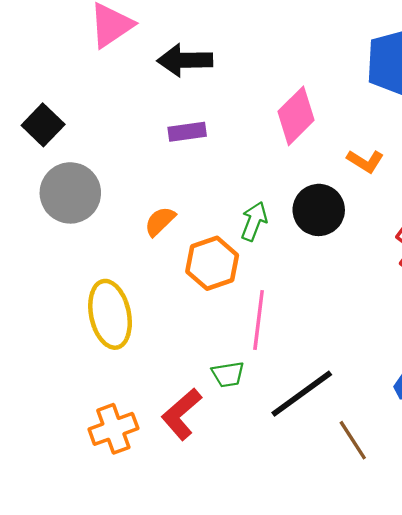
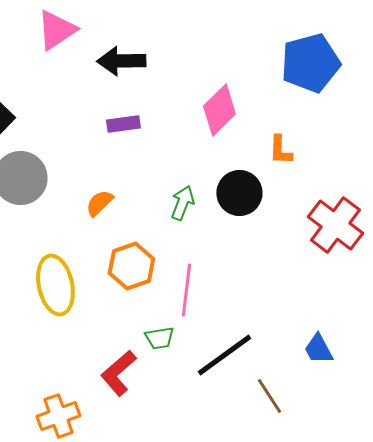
orange L-shape: (365, 161) -> (280, 150), turned 60
orange hexagon: (212, 263) -> (131, 266), moved
orange cross: (113, 429) -> (58, 416), moved

